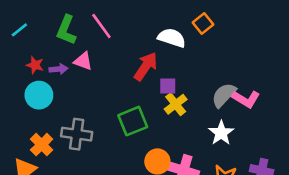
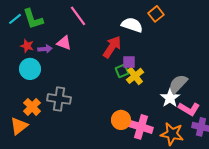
green L-shape: (66, 30) -> (33, 19), moved, turned -40
gray semicircle: (224, 95) -> (178, 84), moved
pink L-shape: (246, 99) -> (189, 109), moved
green square: (133, 121) -> (122, 71), moved, size x0.6

